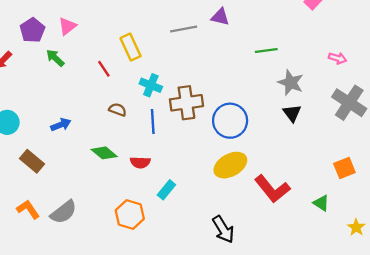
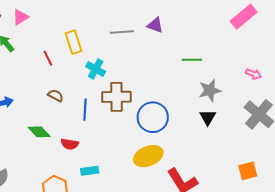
gray star: (291, 83) -> (210, 90), turned 30
cyan cross: (151, 85) -> (96, 69), moved
cyan rectangle: (166, 190) -> (90, 171), turned 36

